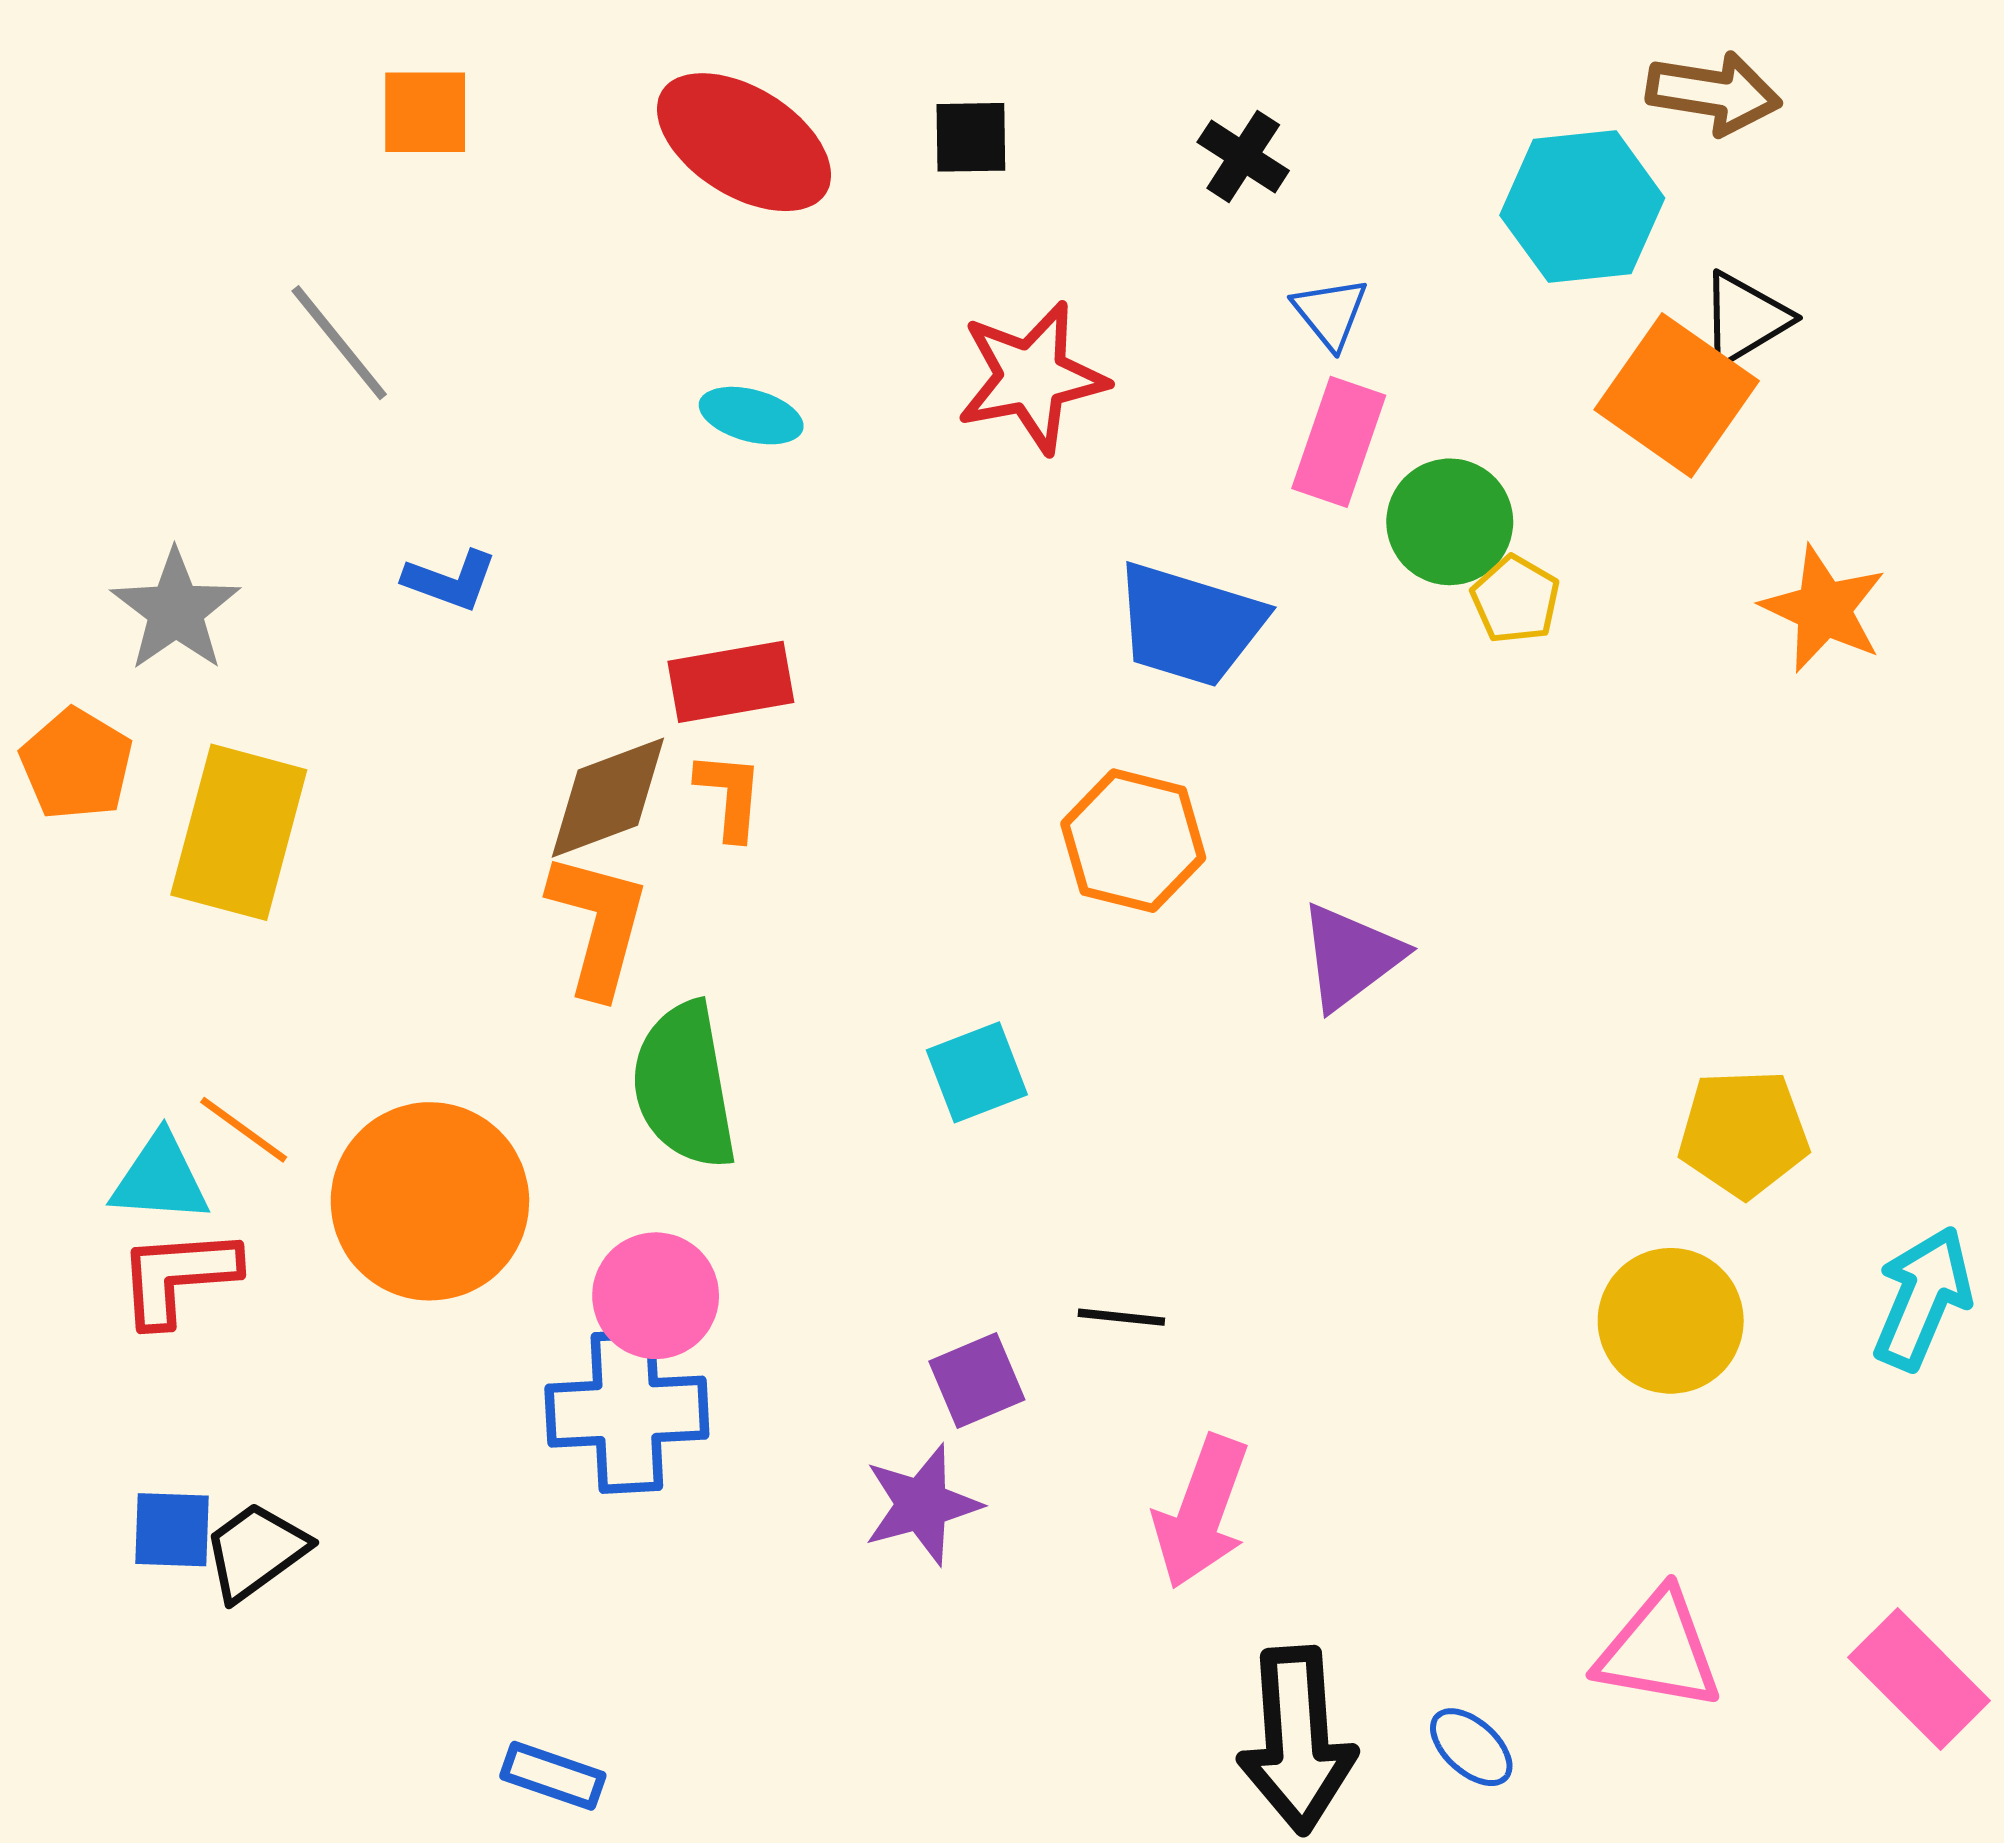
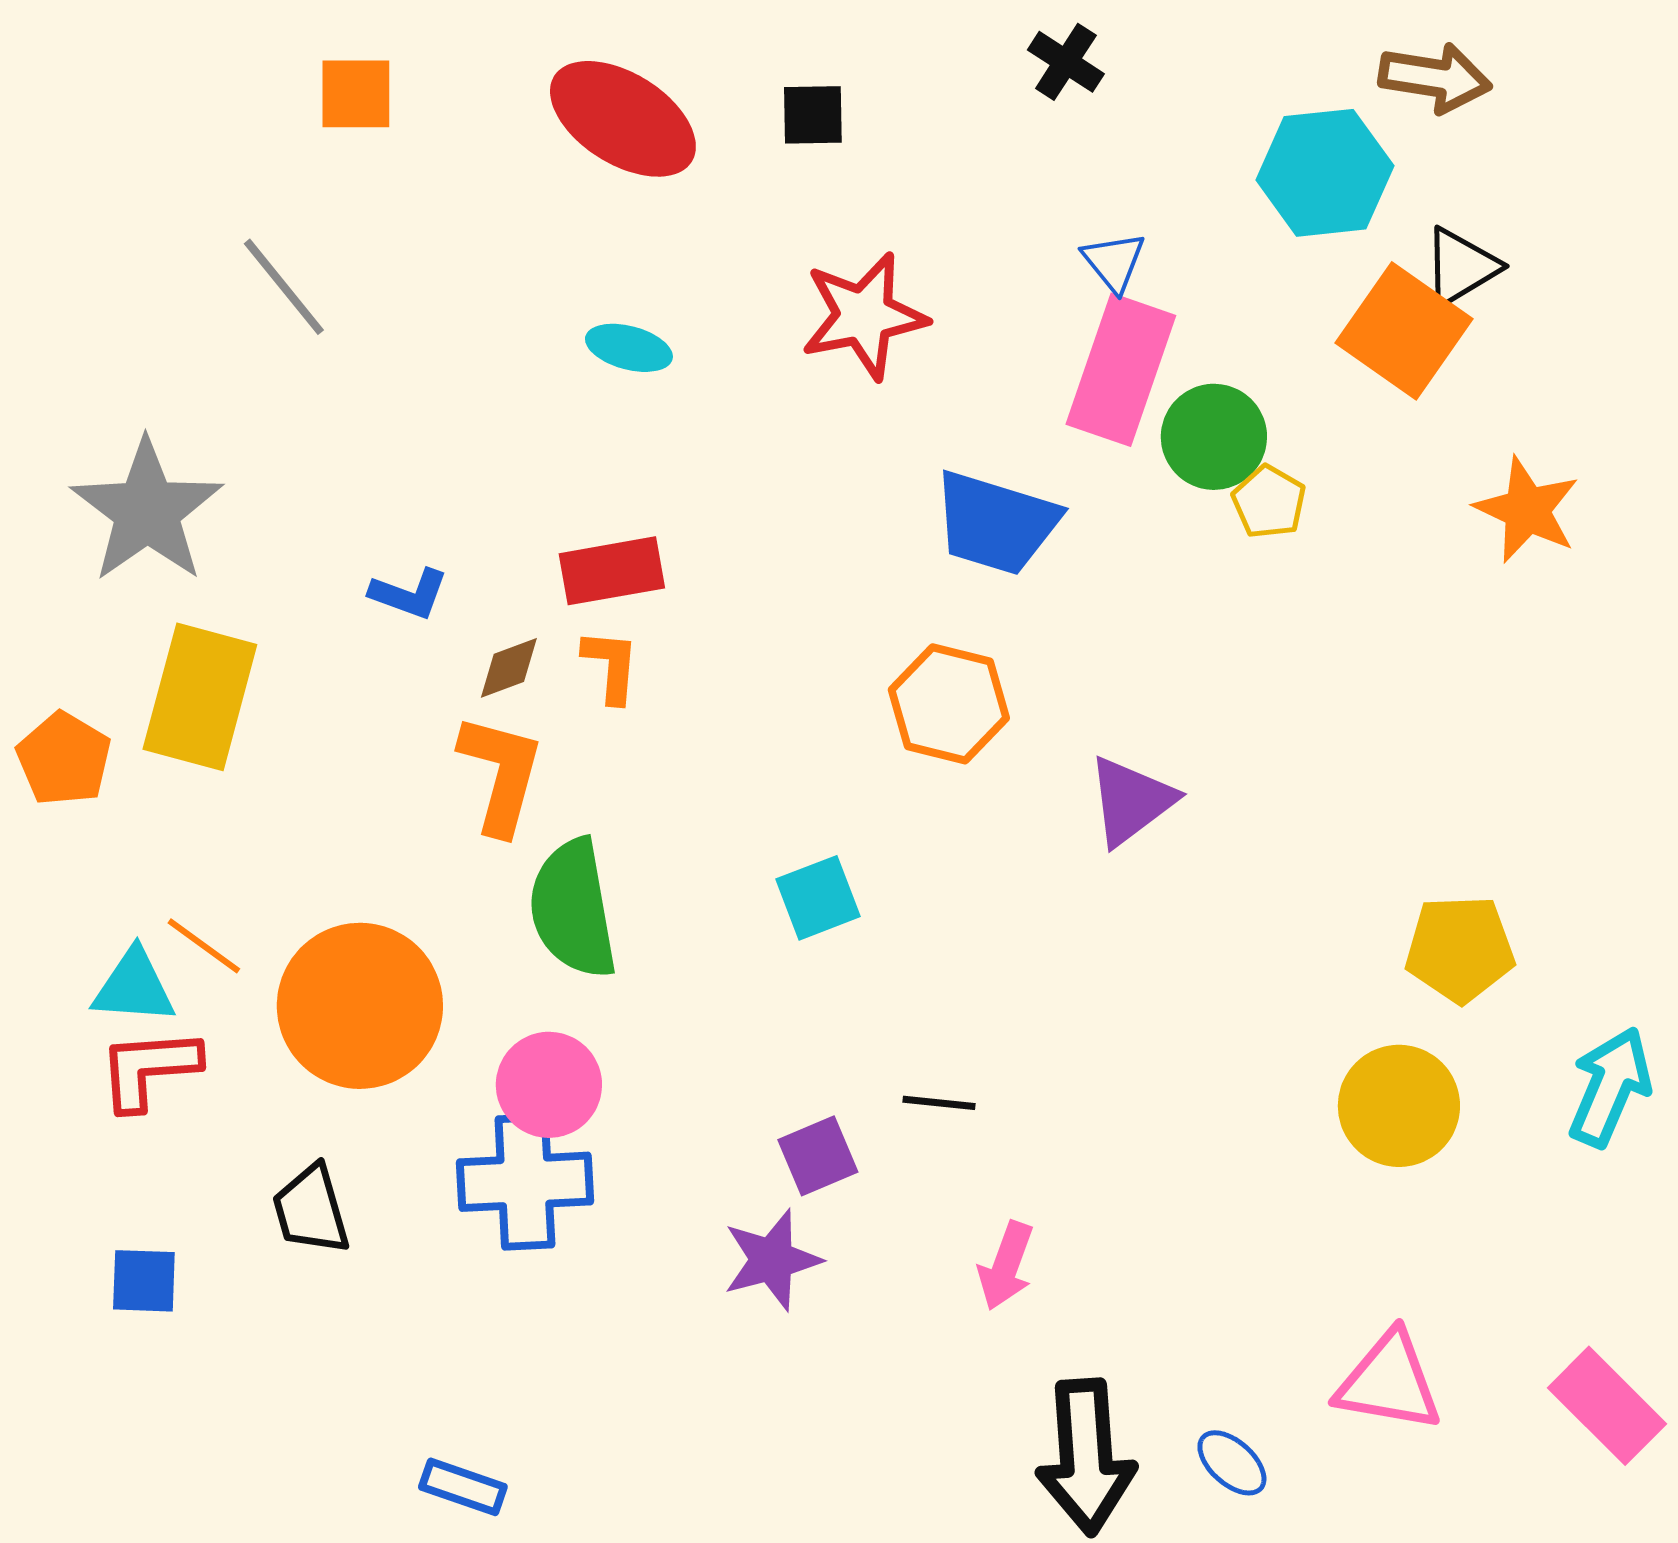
black cross: (1243, 156) -> (1066, 62), moved
pink rectangle: (1339, 442) -> (1121, 370), size x1.4
blue L-shape: (450, 580) -> (409, 594), moved
gray star: (176, 610) -> (147, 511), size x1.4
orange pentagon: (76, 764) -> (64, 759), moved
brown diamond: (608, 798) -> (509, 668), size x0.6
pink arrow: (1201, 1512) -> (1006, 1266), size x0.7
black trapezoid: (256, 1551) -> (311, 1210), moved, turned -70

